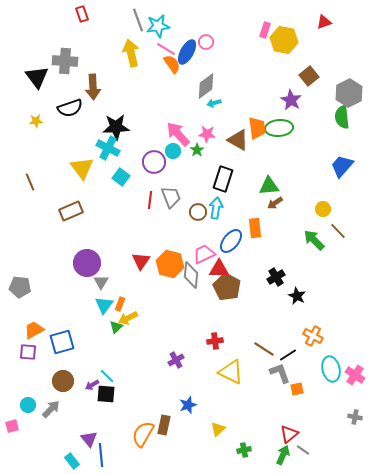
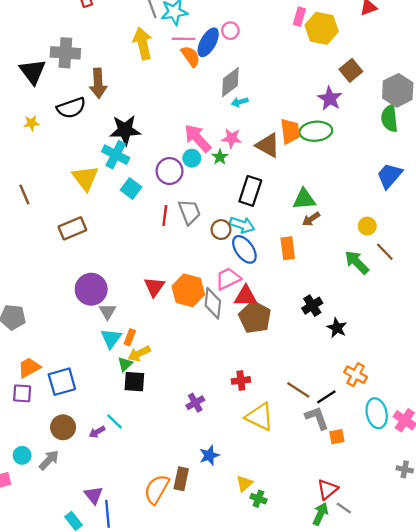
pink line: (166, 49) -> (184, 39), turned -30
cyan arrow: (216, 208) -> (242, 225), turned 100
blue ellipse: (231, 241) -> (244, 249), moved, turned -75
black square: (106, 394) -> (134, 382), moved
green cross: (244, 450) -> (258, 499), moved, turned 32

